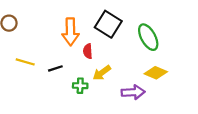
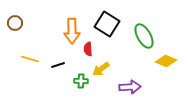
yellow diamond: (156, 73) -> (166, 61), moved

